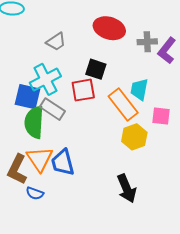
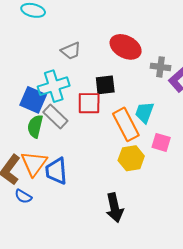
black square: (96, 69) -> (105, 85), turned -35
green semicircle: (34, 122) -> (35, 126), size x0.7

